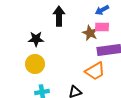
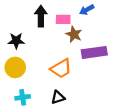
pink rectangle: (102, 27) -> (63, 19), moved
orange trapezoid: (95, 71) -> (61, 68), moved

